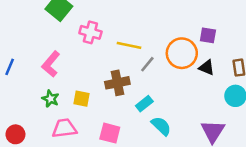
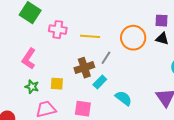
purple square: (208, 35) -> (162, 21), moved
gray line: (147, 64) -> (106, 58), moved
black triangle: (207, 68) -> (162, 39), moved
cyan rectangle: (144, 104) -> (100, 82), moved

